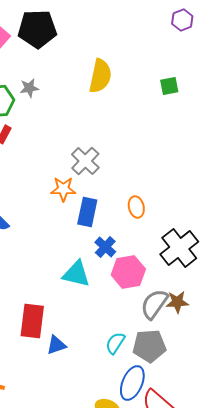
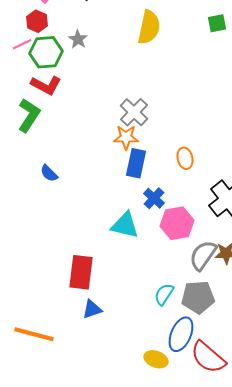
green square: (169, 86) -> (217, 23), moved
gray star: (29, 88) -> (78, 39), turned -30
orange star: (63, 189) -> (126, 137), moved
blue triangle: (56, 345) -> (92, 309), moved

